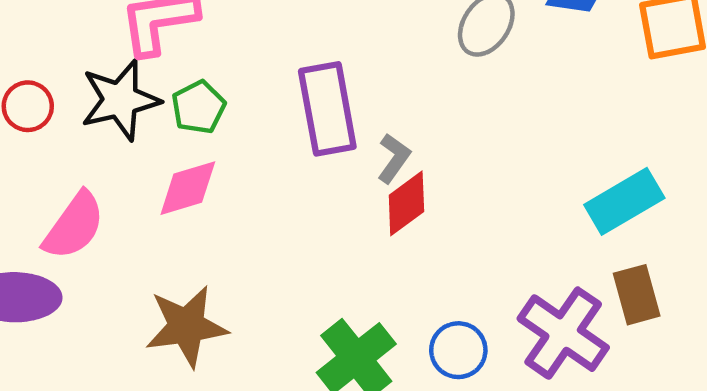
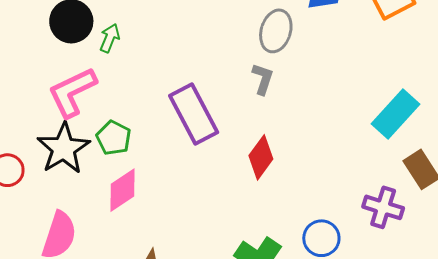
gray L-shape: (394, 158) -> (263, 79), moved
purple cross: (563, 333) -> (383, 207), size x0.7

